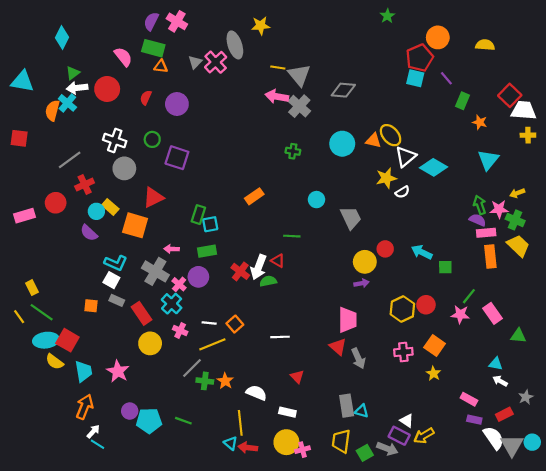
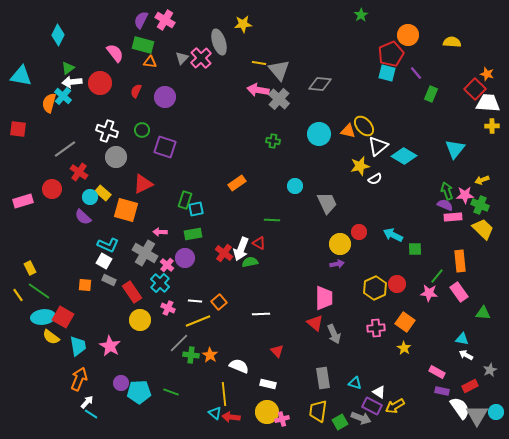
orange star: (480, 122) -> (487, 74), moved
red cross: (85, 185) -> (79, 172), turned -30
orange rectangle: (490, 256) -> (460, 261), moved
cyan triangle: (362, 411) -> (355, 383), moved

